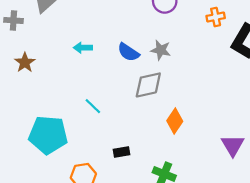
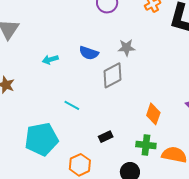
gray star: (161, 50) -> (126, 48), moved
orange diamond: (175, 121) -> (153, 114), moved

